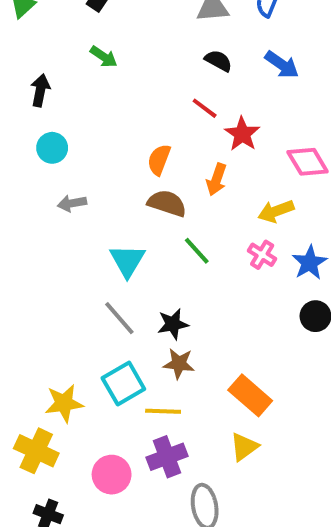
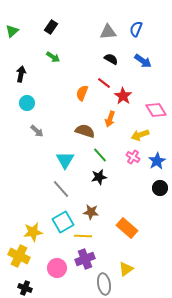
orange semicircle: (159, 160) -> (82, 93), moved
gray arrow: (72, 203) -> (37, 131), turned -128
black star: (173, 324) -> (99, 177), moved
yellow triangle: (244, 447) -> (126, 269), moved

